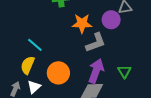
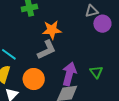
purple circle: (111, 20) -> (102, 24), moved
gray L-shape: (96, 43) -> (47, 50), moved

